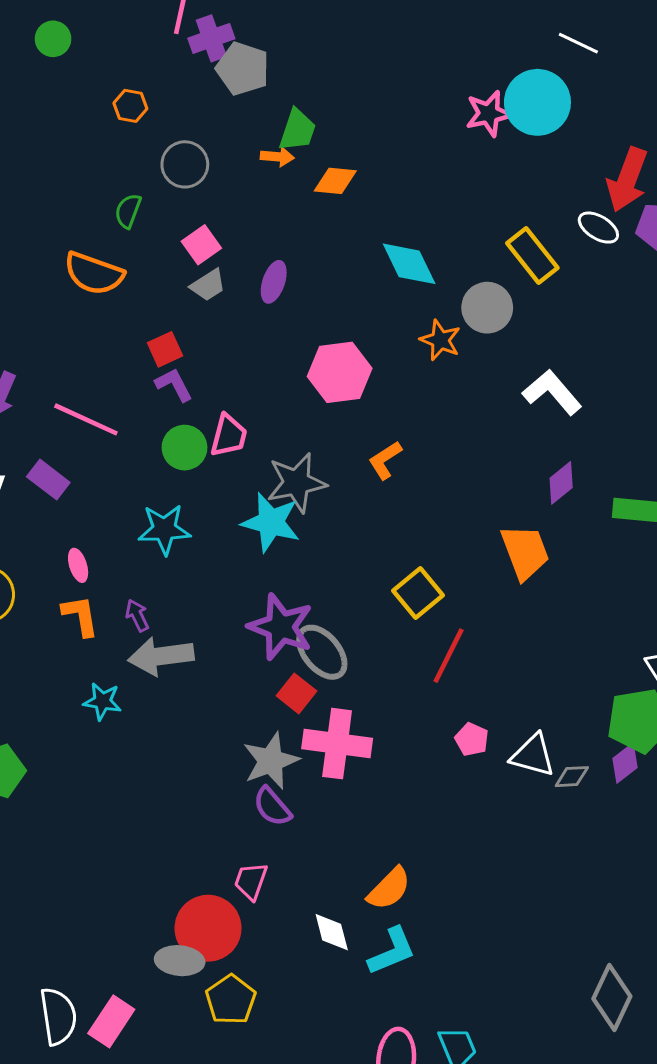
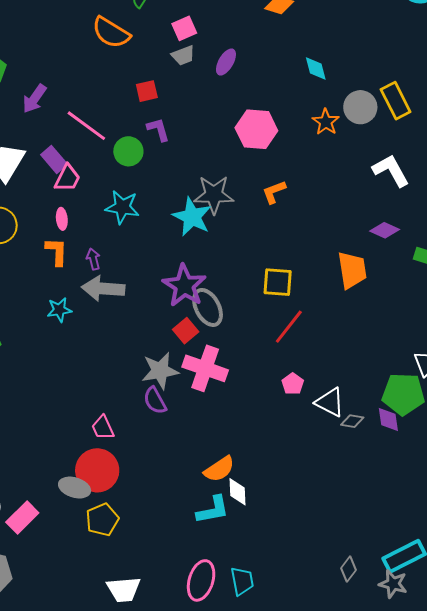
yellow rectangle: (532, 256) -> (396, 101), moved
cyan diamond: (409, 264) -> (316, 68), size x0.7
purple L-shape: (174, 385) -> (158, 129), moved
pink trapezoid: (229, 436) -> (67, 178), moved
green circle: (185, 448) -> (128, 151), moved
purple diamond: (561, 483) -> (385, 230), turned 52
yellow square: (418, 593) -> (278, 282), turned 32
cyan star: (102, 701) -> (59, 310), turned -30
purple diamond: (625, 763) -> (388, 420), turned -72
pink trapezoid: (251, 881) -> (103, 428), moved, turned -56
white diamond: (332, 932) -> (237, 492), moved
gray diamond: (612, 997) -> (349, 569), size x0.6

